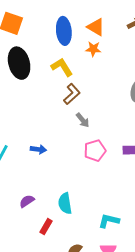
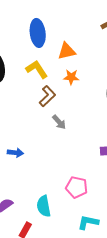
orange triangle: (96, 27) -> (67, 51), moved, turned -42
orange star: (93, 49) -> (71, 77), moved
pink pentagon: (95, 151) -> (77, 187), moved, turned 30

